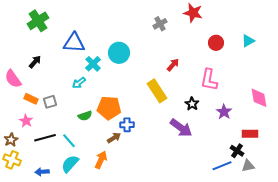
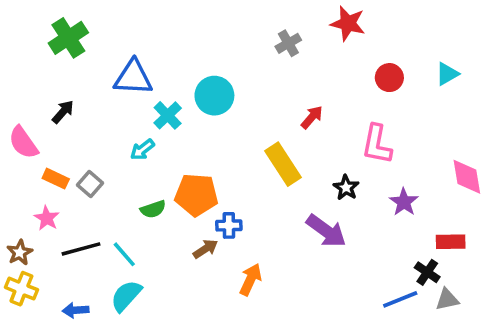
gray square: (50, 102) -> (90, 184), turned -32
orange arrow: (101, 160) -> (250, 280), moved

